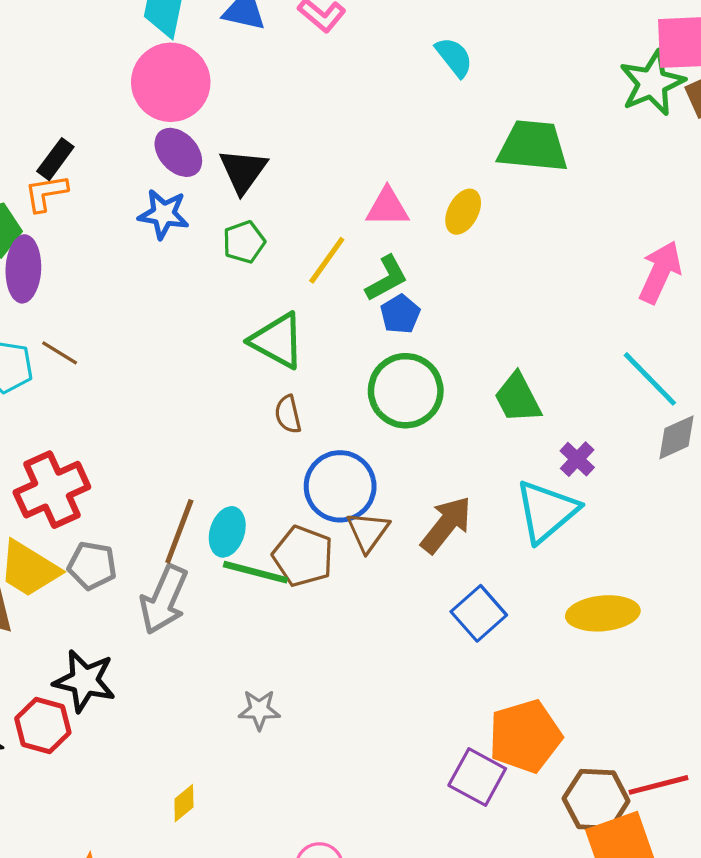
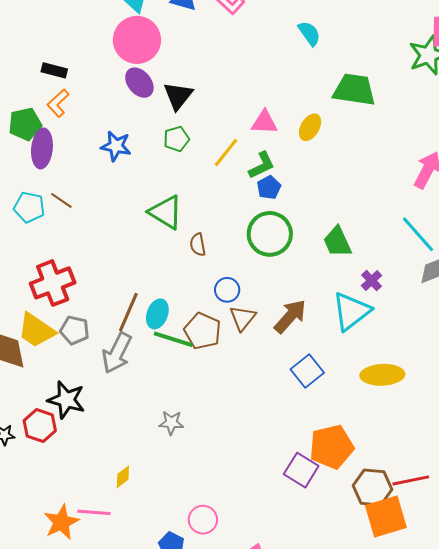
black rectangle: (55, 159) -> (54, 70), moved, turned 65
orange L-shape: (46, 193) -> (58, 103), turned -36
blue star: (163, 214) -> (116, 146), moved
green triangle: (277, 341) -> (166, 212), moved
blue circle: (340, 486) -> (227, 290), size x0.6

